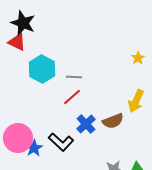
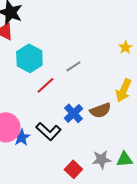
gray line: (74, 77) -> (73, 66), moved, turned -35
red line: (72, 97) -> (45, 85), moved

